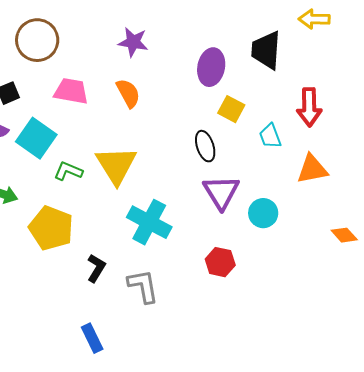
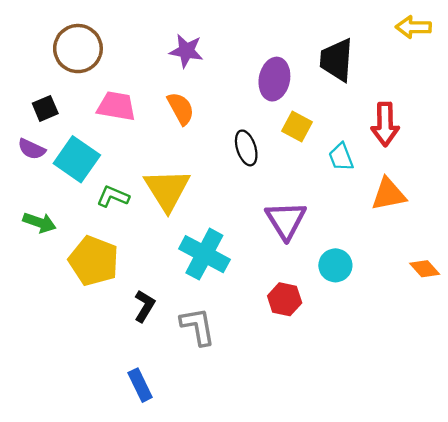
yellow arrow: (314, 19) -> (413, 27), moved
black ellipse: (205, 146) -> (246, 148), moved
cyan circle: (263, 213) -> (335, 265), moved

